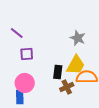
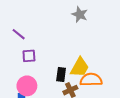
gray star: (78, 38) -> (80, 14), moved

